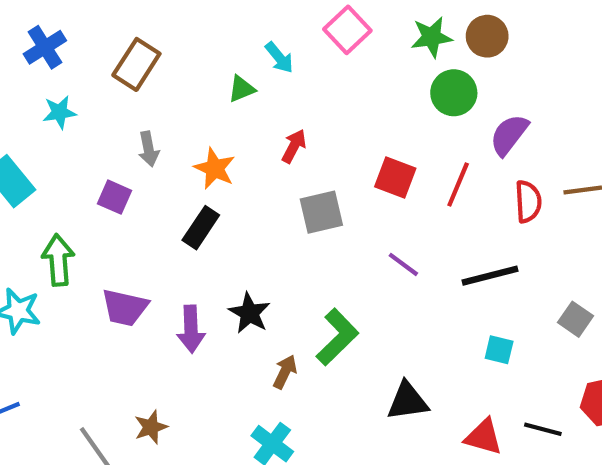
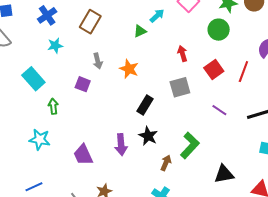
cyan arrow: (279, 58) -> (157, 16), turned -91
green circle: (454, 93) -> (219, 30), moved
red arrow: (294, 146) -> (182, 54), moved, turned -42
red square: (395, 177) -> (214, 70), turned 36
black rectangle: (201, 228) -> (145, 105), moved
green arrow: (58, 260) -> (53, 106), moved, size x0.7
purple trapezoid: (125, 307) -> (83, 155), moved, turned 55

